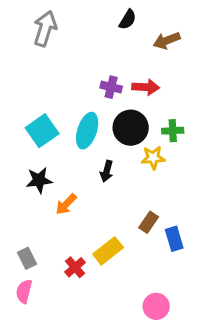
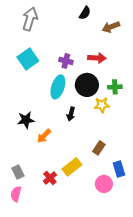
purple cross: (111, 87) -> (66, 61), moved
cyan square: (42, 131) -> (28, 59), moved
blue rectangle: (174, 239) -> (119, 169), moved
pink circle: (156, 306) -> (104, 184), moved

